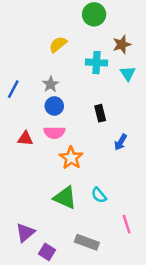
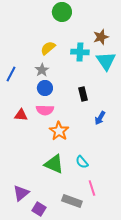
green circle: (94, 14) -> (62, 12), moved
yellow semicircle: (58, 44) -> (48, 48), moved
cyan triangle: (128, 73) -> (106, 61), size x1.5
pink line: (127, 224) -> (92, 188), moved

